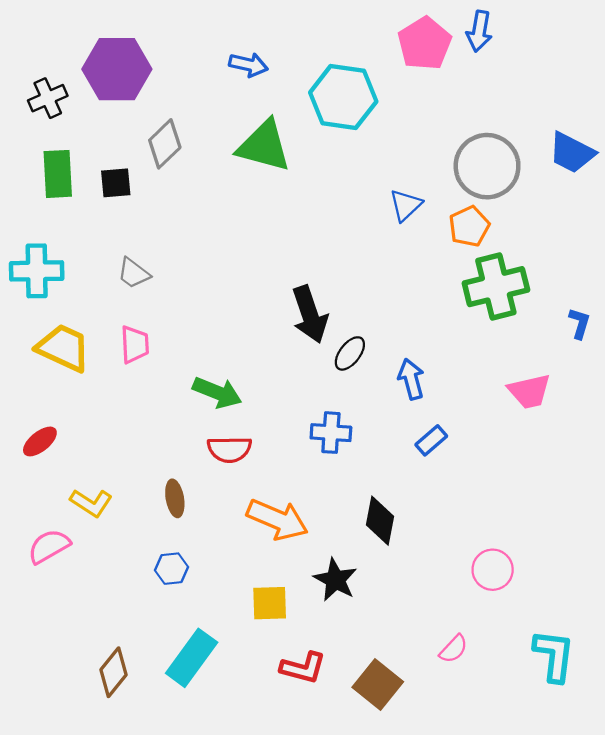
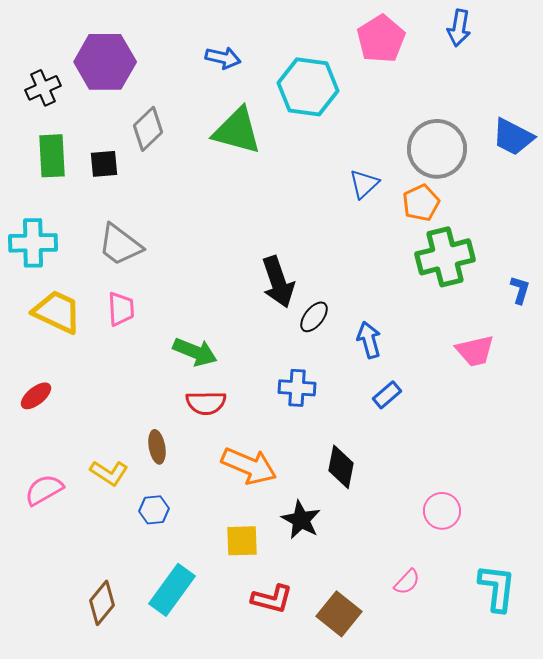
blue arrow: (479, 31) -> (459, 28), moved
gray trapezoid: (134, 273) -> (120, 245), size x1.5
yellow L-shape: (91, 503) -> (109, 473), moved

